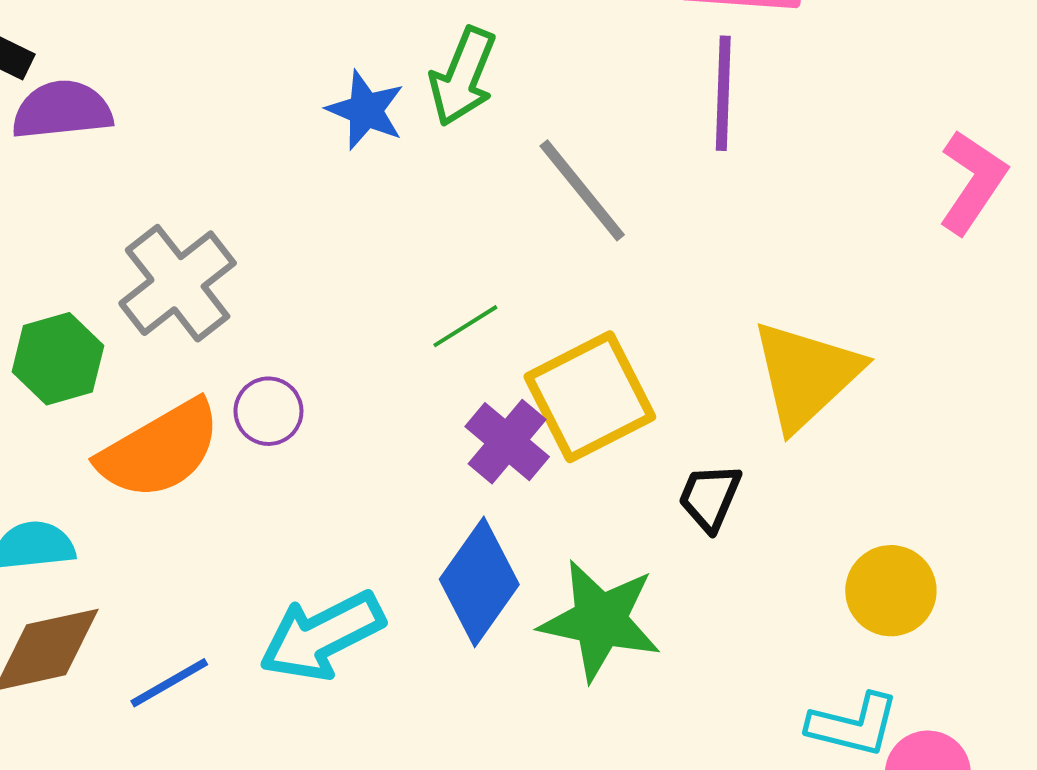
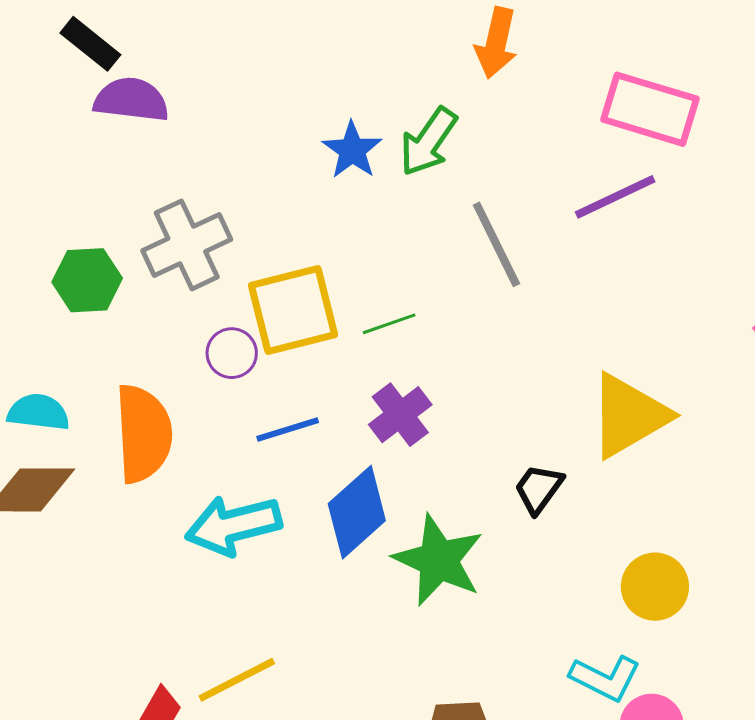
purple line: (723, 93) -> (615, 197), turned 50
yellow square: (590, 397) -> (293, 310), moved
orange semicircle: (160, 450) -> (143, 434), moved, turned -76
blue line: (169, 683) -> (288, 430), moved

